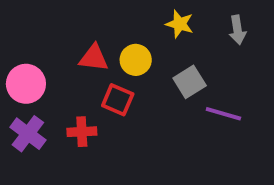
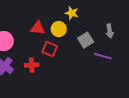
yellow star: (180, 24) -> (72, 13), moved
gray arrow: (237, 30) -> (110, 31), moved

